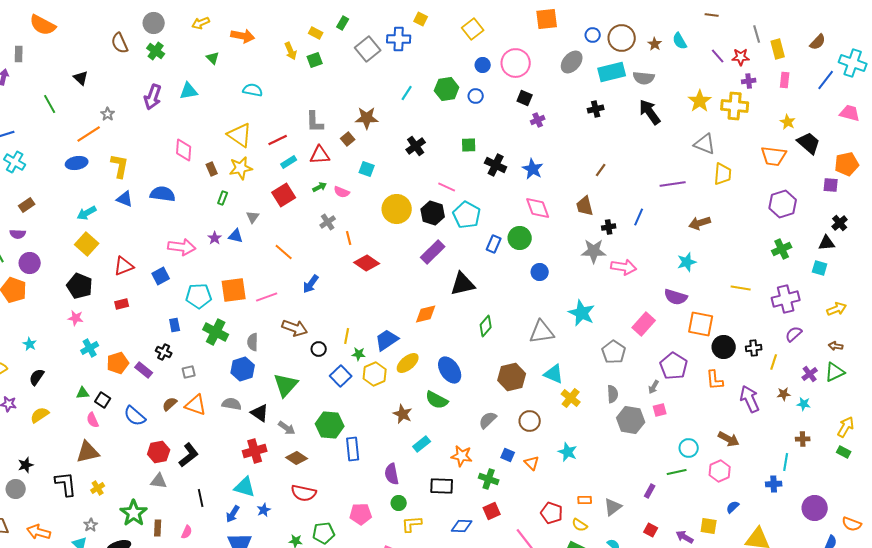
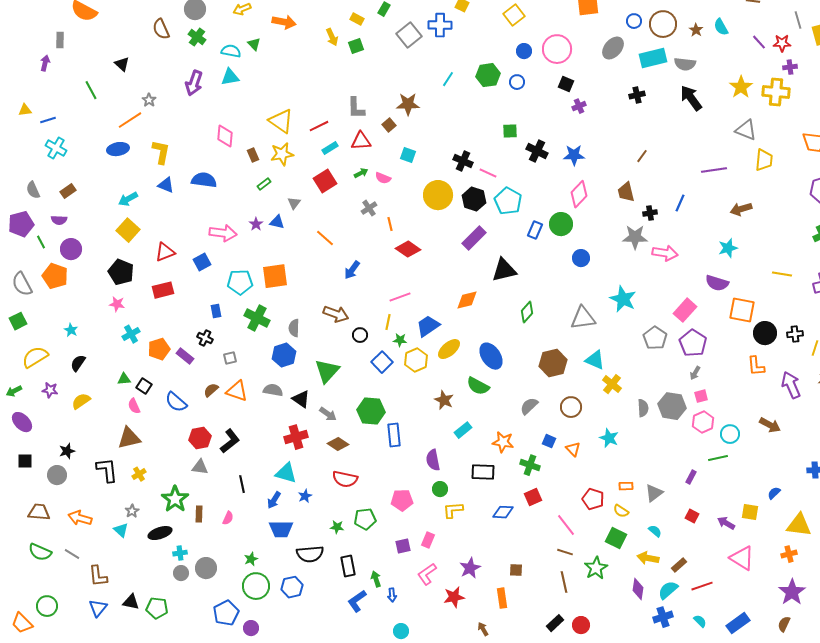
cyan semicircle: (253, 90) -> (231, 51), moved
black cross: (416, 146) -> (463, 161), moved, turned -30
blue star: (533, 169) -> (574, 155), turned -30
green rectangle: (223, 198) -> (264, 184), turned 32
pink diamond: (538, 208) -> (579, 194), turned 64
pink line: (267, 297) -> (400, 297), moved
red rectangle: (122, 304) -> (163, 290), size x1.5
purple pentagon: (674, 366) -> (693, 343), moved
gray semicircle: (613, 394) -> (643, 408), moved
pink hexagon: (720, 471) -> (703, 422), moved

